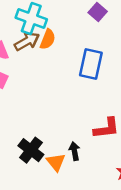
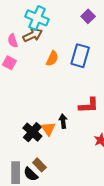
orange semicircle: (48, 39) -> (52, 58), moved
black cross: (31, 150) -> (32, 132), moved

